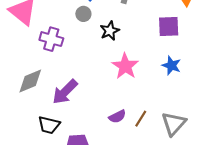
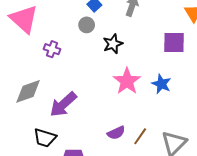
purple cross: (51, 39) -> (52, 49), size x0.7
blue star: (171, 65) -> (161, 84), moved

